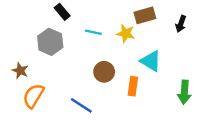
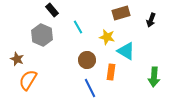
cyan line: (93, 32) -> (78, 27), turned 48
yellow star: (126, 33) -> (107, 37), moved
blue line: (81, 105) -> (90, 88), moved, turned 30

